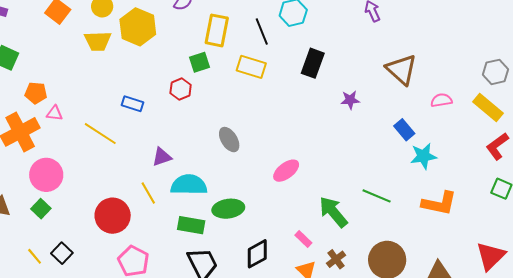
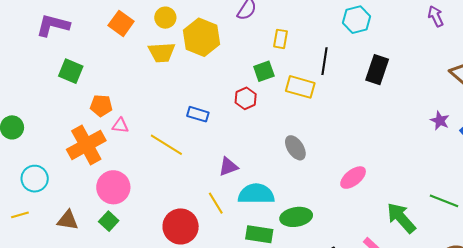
yellow rectangle: (217, 30) -> (280, 39), size x0.6
black line: (262, 32) -> (324, 61), moved, turned 32
yellow rectangle: (251, 67) -> (300, 87), moved
purple star: (350, 100) -> (440, 121), moved, turned 30

